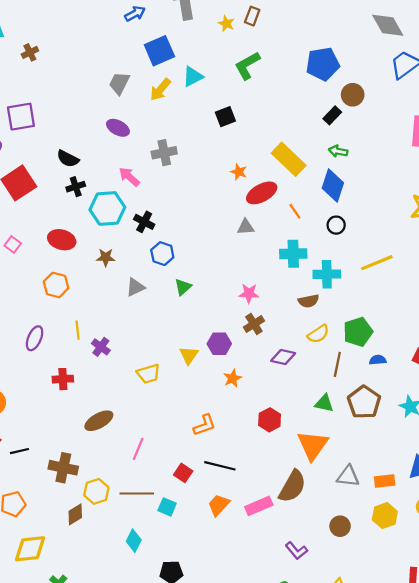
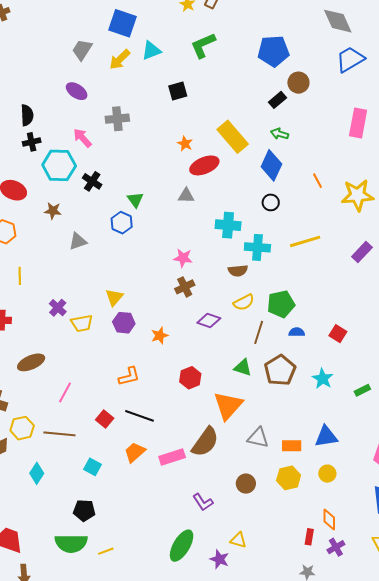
blue square: (159, 51) -> (123, 23), turned 36
black semicircle: (68, 159) -> (27, 115), turned -125
orange line: (295, 211) -> (317, 181), moved
blue hexagon: (162, 254) -> (122, 223), moved
green triangle: (183, 287) -> (135, 200), moved, turned -30
purple hexagon: (219, 344) -> (124, 323), moved
purple cross: (101, 347) -> (58, 308), moved
yellow triangle: (189, 355) -> (114, 297), moved
cyan square: (167, 507) -> (93, 467), moved
cyan diamond: (134, 541) -> (37, 473), moved

